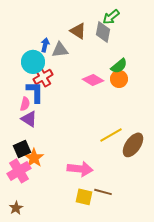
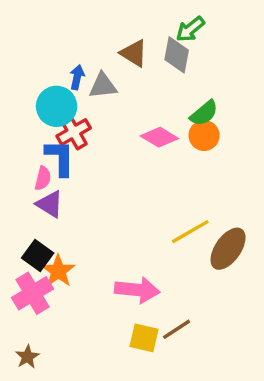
black square: (22, 149) -> (38, 256), turned -30
brown line: (103, 192) -> (177, 329), turned -48

